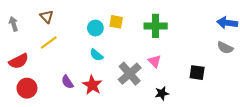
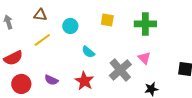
brown triangle: (47, 17) -> (40, 15), turned -40
cyan circle: (95, 28) -> (70, 26), moved
purple semicircle: (67, 82) -> (51, 80), moved, turned -32

